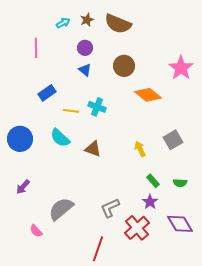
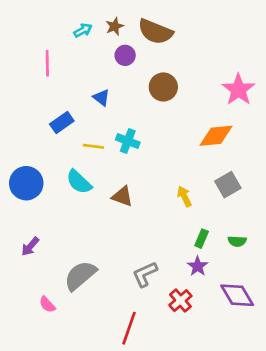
purple circle: (85, 48) -> (125, 55), moved
blue triangle: (85, 70) -> (101, 98), moved
orange diamond: (148, 95) -> (216, 136), moved, turned -44
green rectangle: (153, 181) -> (202, 239), turned 64
red cross: (137, 228) -> (180, 301), size x0.7

